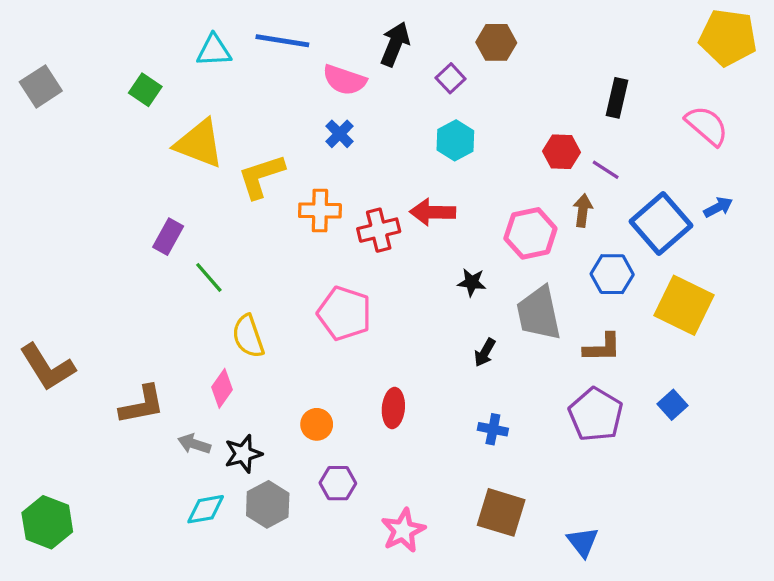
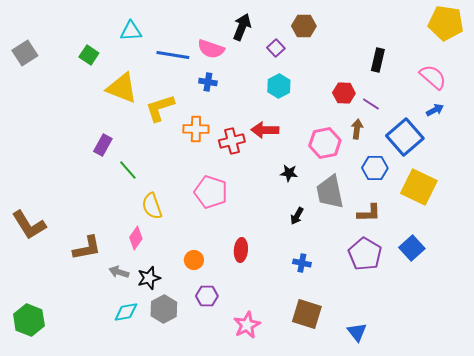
blue line: (282, 41) -> (173, 55), moved
blue cross: (340, 134) -> (208, 82), turned -36
blue arrow: (718, 207) -> (435, 110), moved
blue square: (673, 405) -> (412, 248), size x1.4

